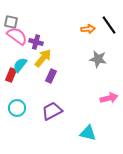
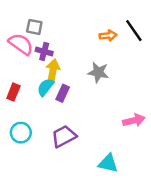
gray square: (11, 22) -> (34, 27), moved
yellow arrow: (43, 58) -> (53, 71), turned -30
gray star: (98, 59) -> (98, 72), moved
cyan semicircle: (20, 65) -> (45, 87), moved

